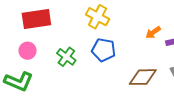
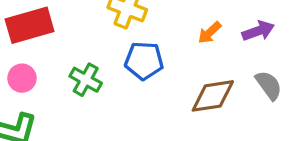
orange arrow: (153, 32) -> (210, 33), moved

